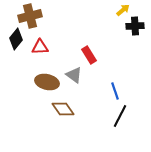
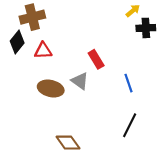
blue line: (115, 91) -> (129, 83), moved
brown diamond: (63, 109) -> (68, 143), moved

